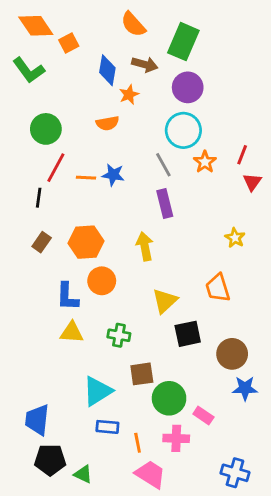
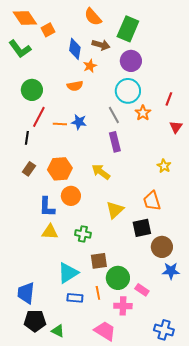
red line: (242, 155) -> (169, 99), moved
yellow arrow: (145, 246) -> (101, 172), turned -42
black square: (188, 334) -> (142, 228), moved
orange line: (138, 443) -> (98, 293), moved

